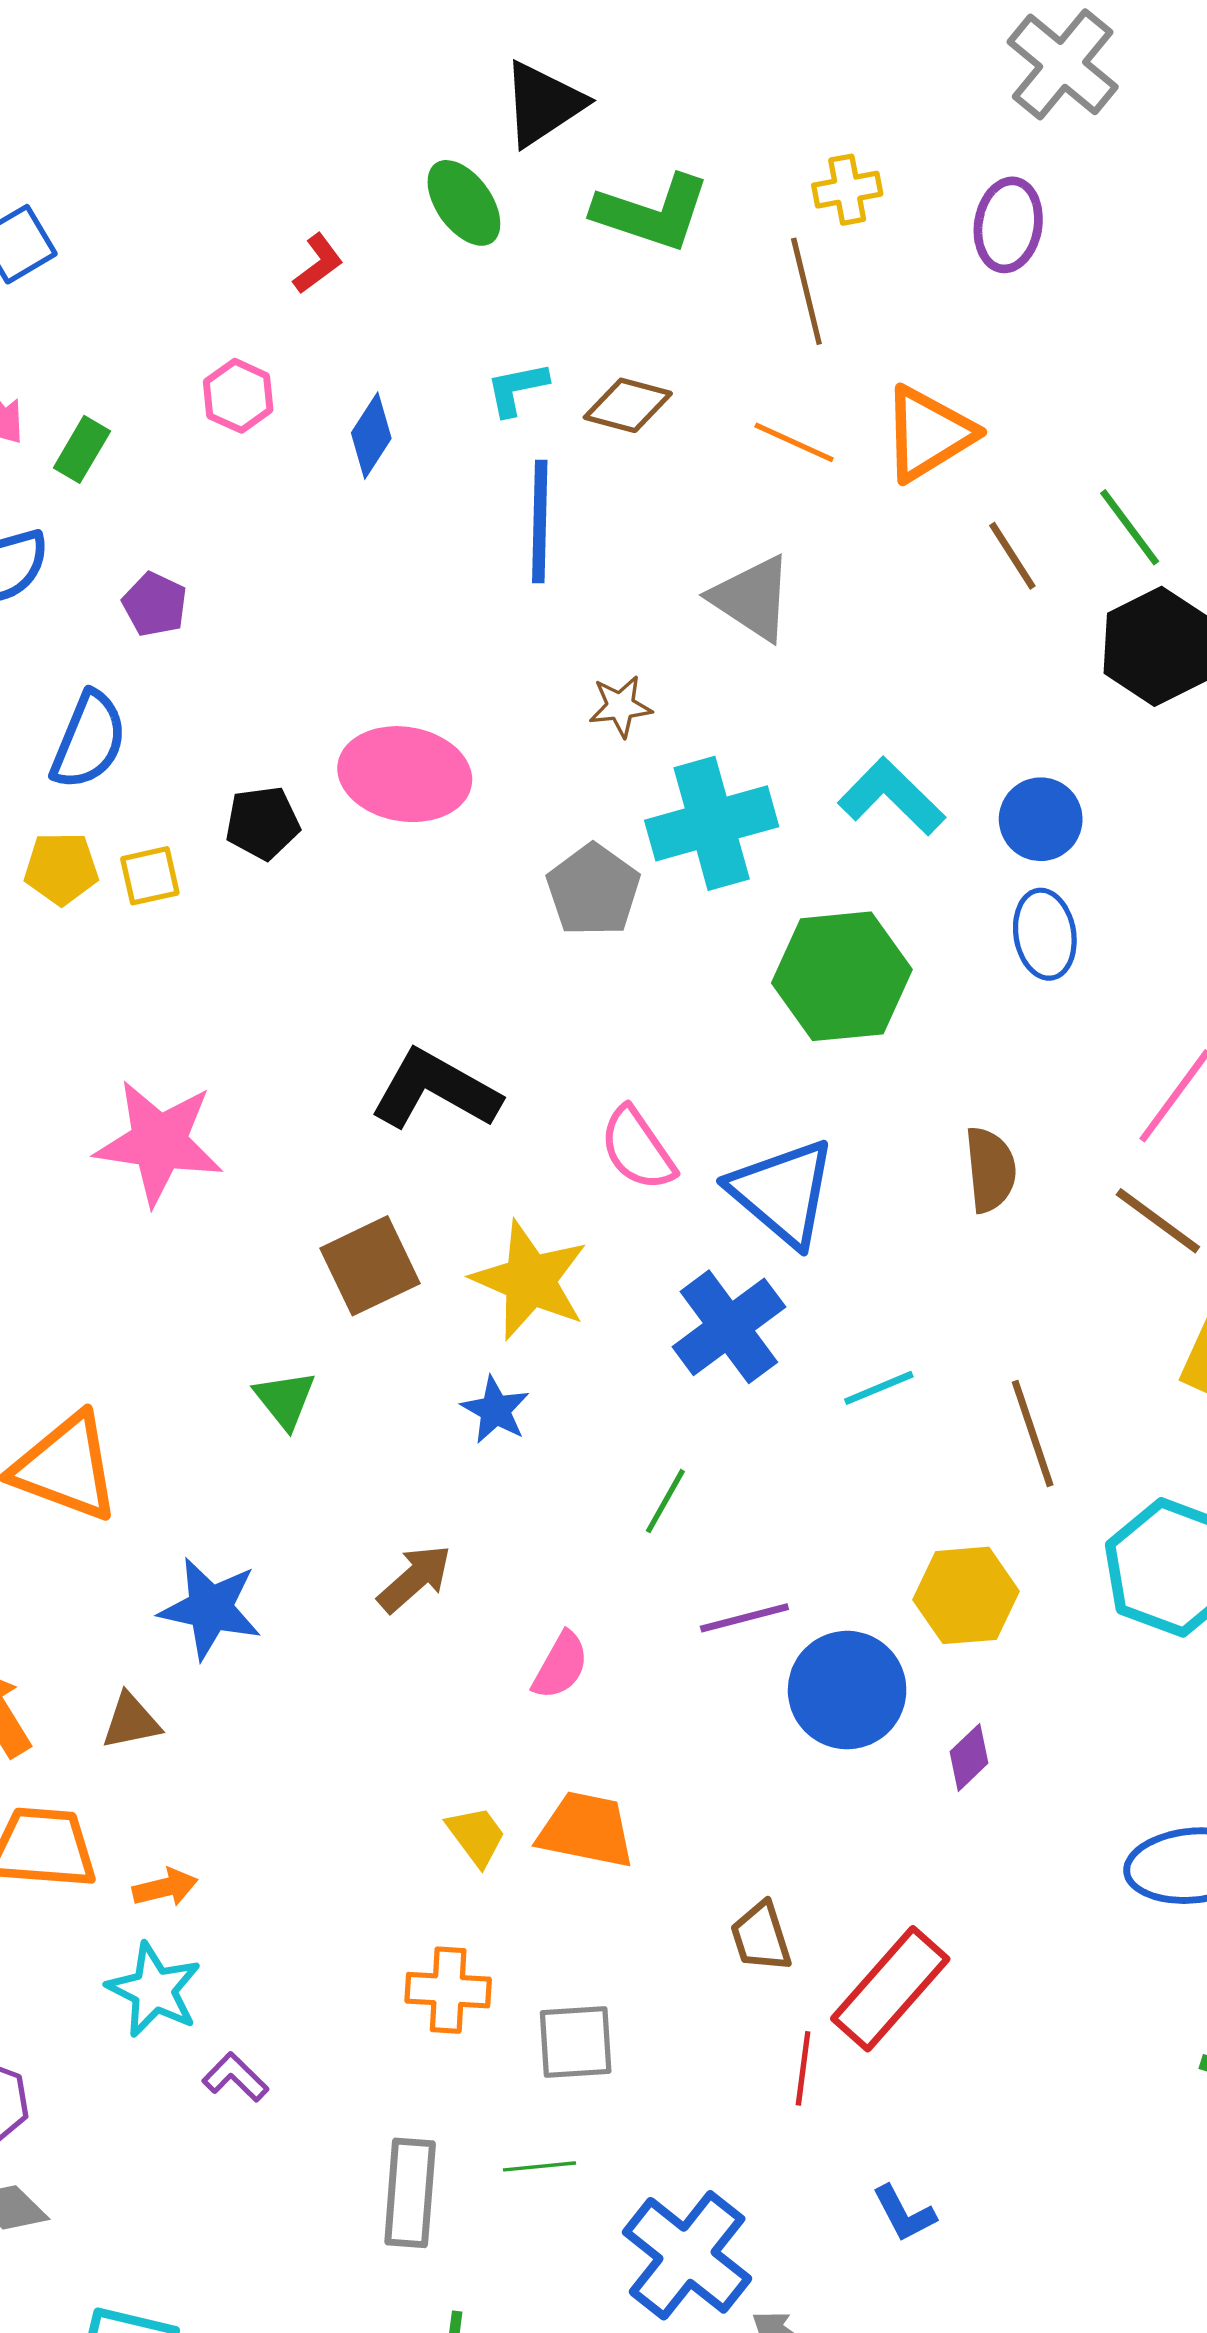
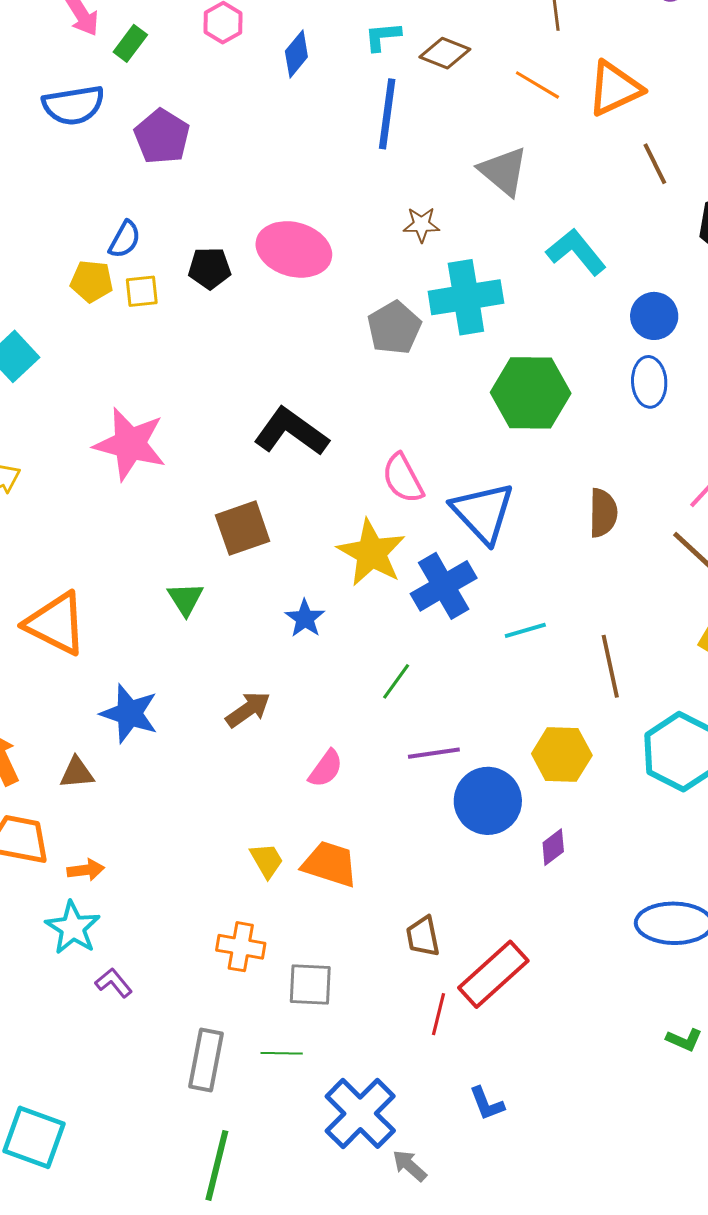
purple pentagon: (155, 604) -> (162, 137), size x1.5
blue semicircle: (89, 740) -> (125, 239), moved, size x0.7
cyan L-shape: (892, 796) -> (576, 252), moved
yellow star: (530, 1280) -> (371, 553), moved

